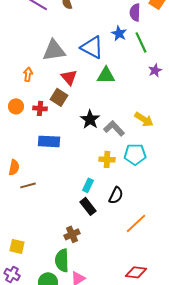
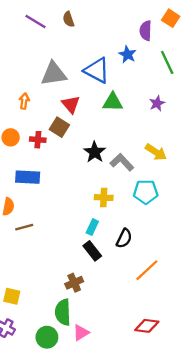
green line: (141, 42) -> (167, 62), moved
purple star: (155, 70) -> (157, 103), moved
blue rectangle: (49, 141) -> (28, 177), moved
yellow cross: (107, 159) -> (104, 198), moved

